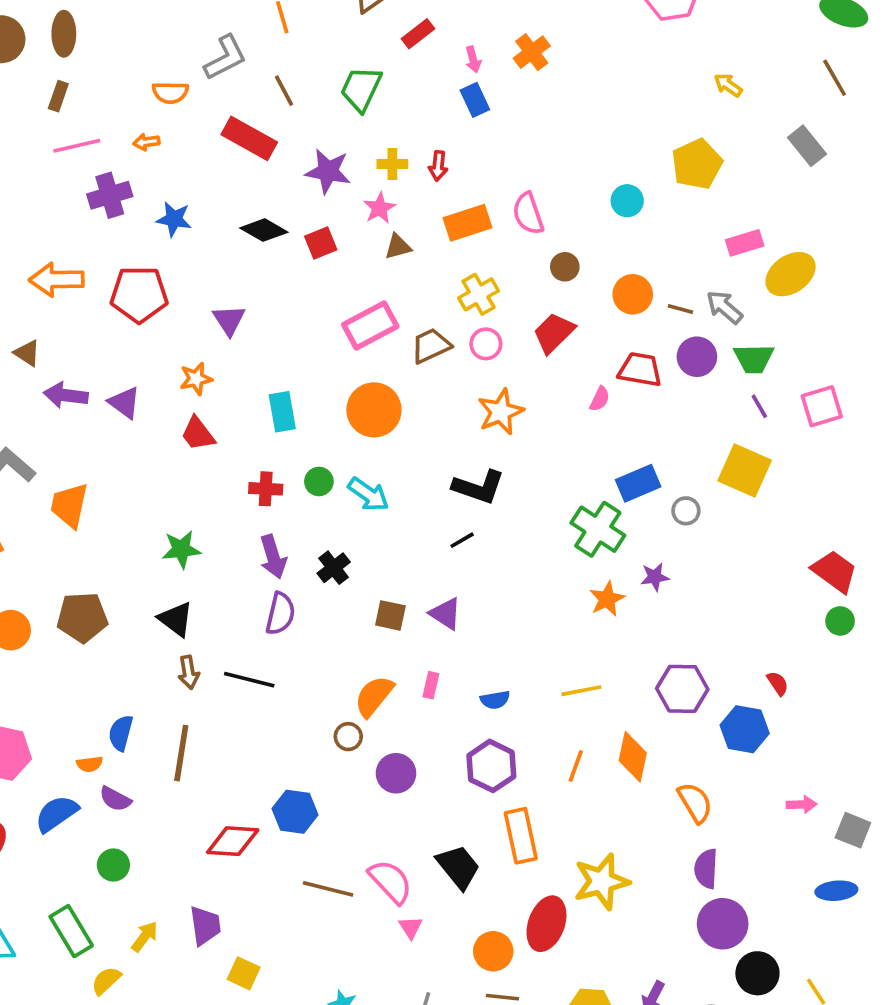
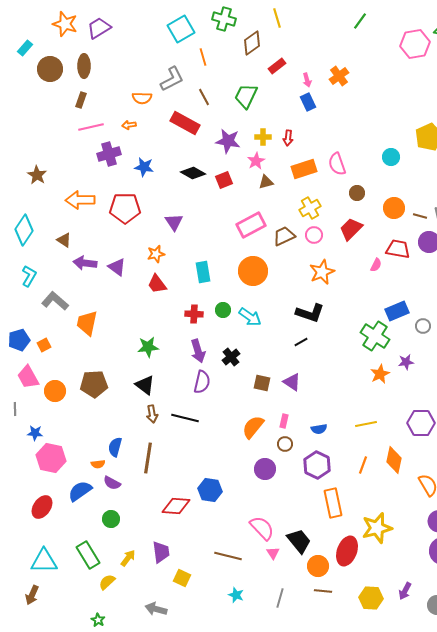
brown circle: (348, 737) -> (285, 444), moved
black trapezoid: (458, 867) -> (299, 541), moved
brown line: (328, 889) -> (228, 556), moved

